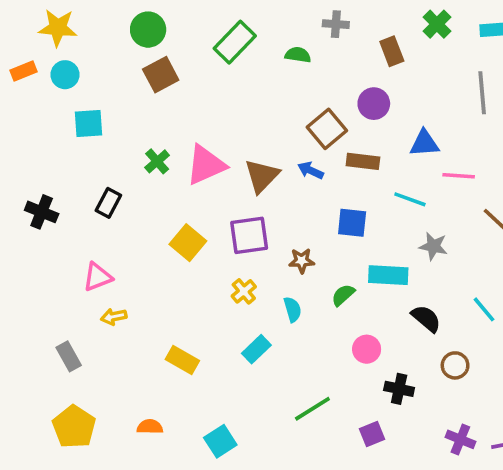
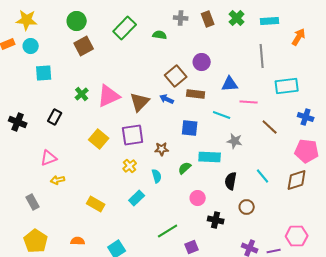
brown rectangle: (392, 51) -> (208, 19), moved
black semicircle: (426, 318) -> (231, 181), turned -120
purple square: (372, 434) -> (192, 247), moved

